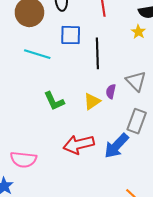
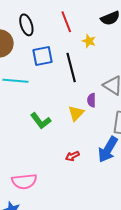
yellow star: (138, 32) -> (89, 41), moved
red arrow: (79, 144) -> (72, 156), size x0.5

